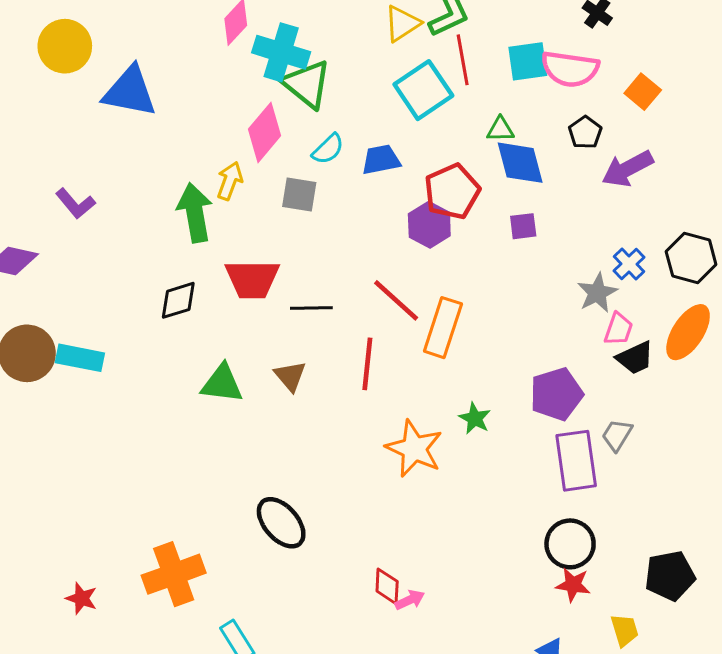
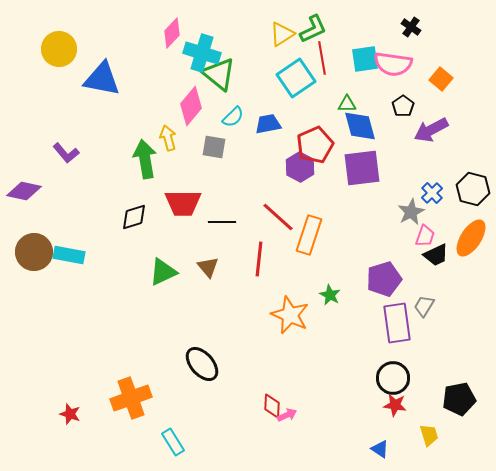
yellow arrow: (230, 181) -> (168, 138), turned -35
purple square: (523, 226) -> (362, 168), size x2.0
green triangle: (222, 384) -> (163, 272), turned -32

